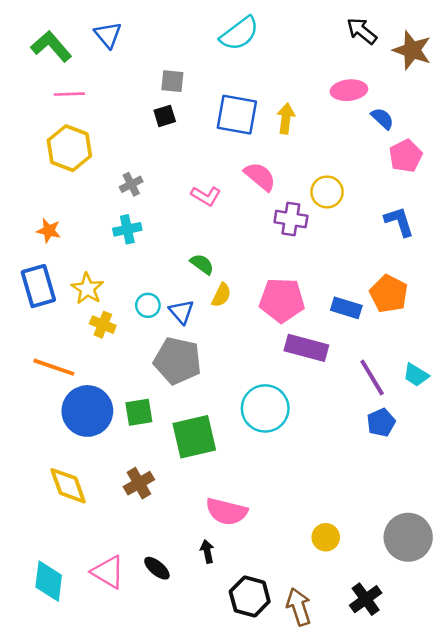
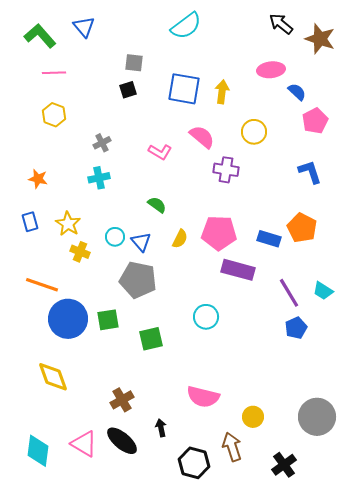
yellow hexagon: (69, 148) -> (54, 115), size x0.7
yellow circle: (327, 192) -> (254, 132), moved
blue rectangle: (38, 286) -> (30, 222), size x0.6
yellow semicircle: (221, 295) -> (180, 239), moved
cyan circle: (265, 408) -> (206, 317), size x0.7
green square: (194, 437) -> (151, 339), size x0.7
brown cross: (139, 483) -> (122, 400), moved
pink semicircle: (227, 511) -> (203, 397), moved
black ellipse: (157, 568) -> (122, 441), size x1.5
brown arrow: (299, 607) -> (232, 447), moved

